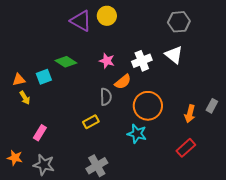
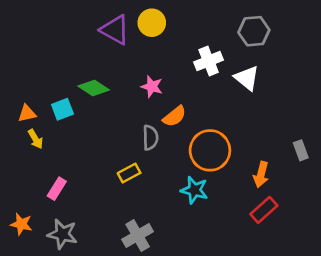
white cross: (142, 61) -> (209, 61), moved
gray rectangle: (212, 106) -> (301, 150), turned -48
orange arrow: (190, 114) -> (261, 174), moved

